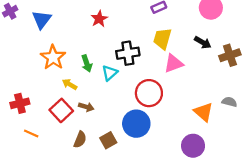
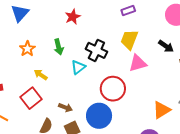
black cross: (128, 53) -> (96, 50), turned 30
orange star: (53, 57) -> (27, 49), size x0.7
green arrow: (87, 63) -> (59, 47), moved
brown arrow: (86, 107) -> (65, 107), moved
orange triangle: (203, 112) -> (162, 110), turned 42

